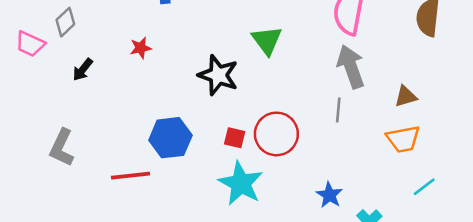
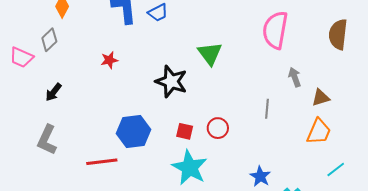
gray arrow: (351, 67) -> (295, 77), moved, size x0.6
black arrow: (83, 70) -> (54, 92), moved
red circle: (276, 134) -> (218, 128), size x0.6
orange trapezoid: (403, 139) -> (319, 132), turned -56

